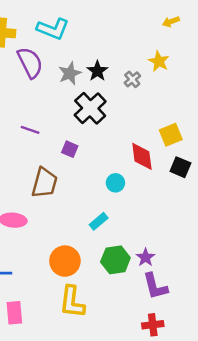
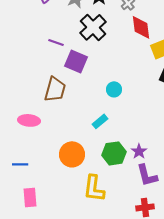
purple line: (30, 130) -> (56, 42), moved
purple square: (70, 149) -> (76, 61), size x1.6
red diamond: (142, 156) -> (141, 27), moved
yellow L-shape: (72, 302) -> (94, 188), moved

